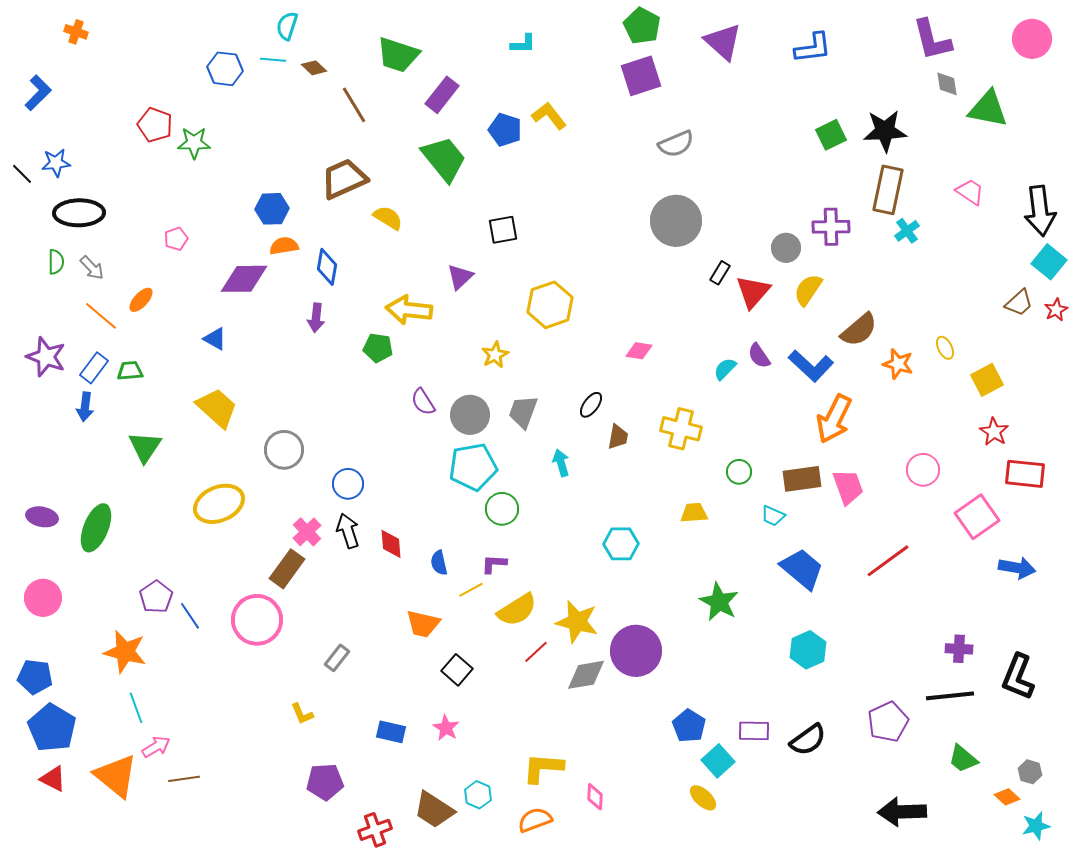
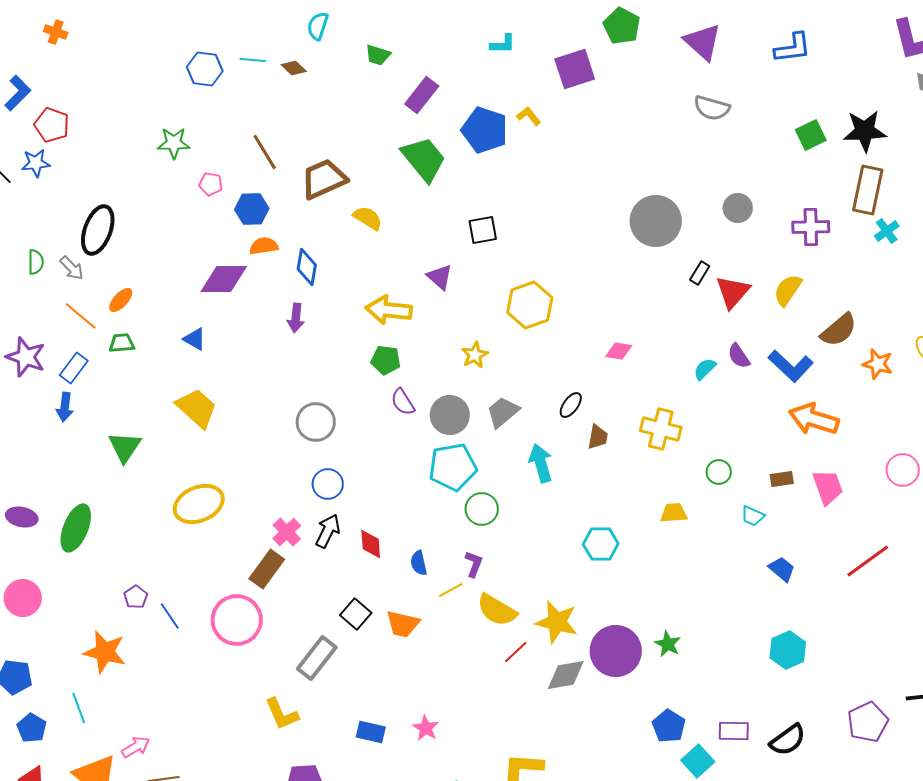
cyan semicircle: (287, 26) -> (318, 26), moved
green trapezoid: (398, 55) -> (378, 55), size x0.6
purple square: (641, 76) -> (575, 69), moved
brown line: (354, 105) -> (265, 152), moved
yellow L-shape: (549, 116) -> (529, 116), size x0.7
red pentagon: (155, 125) -> (52, 125), moved
blue pentagon: (505, 130) -> (485, 130), size x1.4
gray semicircle: (676, 144) -> (712, 108), moved, turned 39
black ellipse: (79, 213) -> (98, 230), moved, turned -69
pink pentagon: (176, 239) -> (211, 184), moved, turned 30
gray circle: (786, 248) -> (738, 208), moved
purple triangle: (460, 277) -> (440, 277), turned -36
green pentagon: (378, 348) -> (386, 360), moved
green trapezoid: (130, 371) -> (122, 343), moved
gray trapezoid: (523, 412) -> (503, 412), turned 30
orange arrow: (834, 419) -> (814, 419), turned 81
gray circle: (284, 450) -> (316, 422), moved
cyan arrow: (561, 463) -> (541, 463), size x1.4
brown rectangle: (802, 479) -> (782, 479), size x0.6
black arrow: (348, 531) -> (328, 531), turned 44
purple L-shape: (494, 564) -> (474, 564), turned 108
blue trapezoid: (802, 569) -> (782, 569), size x0.6
purple pentagon: (156, 597) -> (136, 597), size x0.7
green star: (719, 602) -> (668, 644), moved, size x0.7
yellow semicircle: (517, 610) -> (497, 610), turned 63
gray rectangle: (337, 658) -> (317, 658), size x1.6
black square: (457, 670) -> (356, 614), moved
cyan line: (136, 708) -> (79, 708), moved
yellow L-shape: (302, 714) -> (282, 714), size x1.5
blue pentagon: (52, 728) -> (32, 728), size x0.6

